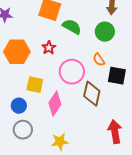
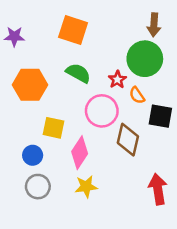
green semicircle: (72, 27) -> (78, 73), moved
green circle: (105, 32) -> (145, 59), size x1.4
red star: (49, 48) -> (117, 80), moved
yellow star: (60, 142) -> (86, 187), moved

